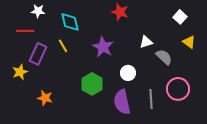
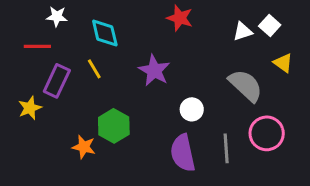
white triangle: (146, 42) -> (243, 31), moved
gray semicircle: (164, 57) -> (246, 85), size x1.4
green hexagon: (92, 84) -> (114, 126), moved
orange star: (45, 98) -> (84, 147), moved

